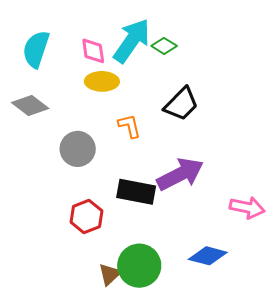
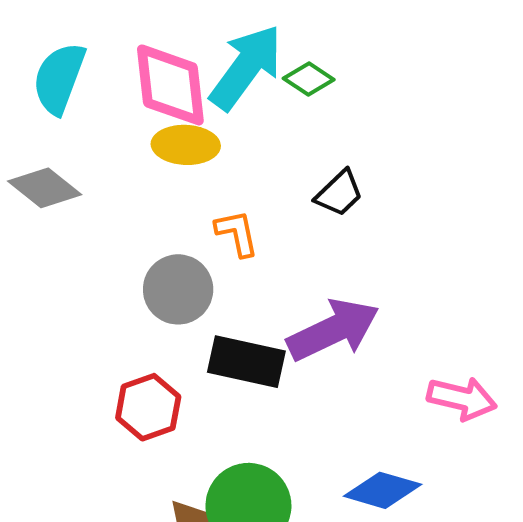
pink diamond: (93, 51) -> (170, 85), size x1.6
black trapezoid: (181, 104) -> (339, 193), size x0.7
gray circle: (78, 149) -> (178, 289), moved

